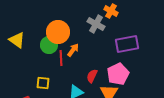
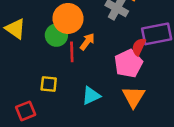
pink pentagon: (118, 74) -> (128, 63), moved
red semicircle: (92, 76) -> (139, 47), moved

